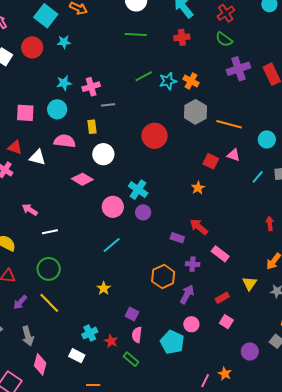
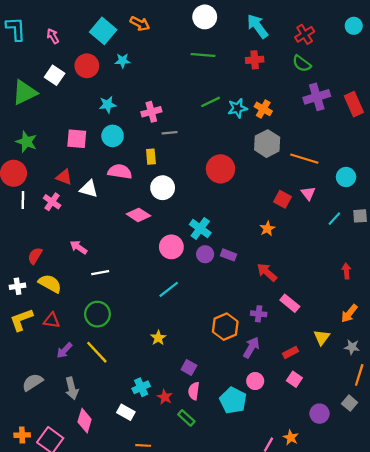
cyan star: (64, 83) -> (108, 105), moved
pink triangle: (234, 155) -> (308, 193), turned 32
purple rectangle: (177, 238) -> (229, 255), moved

